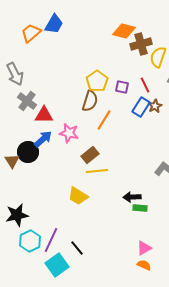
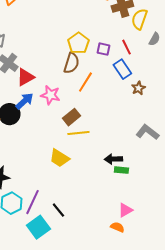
brown star: (155, 106) -> (138, 88), moved
blue rectangle: (141, 107) -> (122, 69), turned -66
red triangle: (44, 115) -> (25, 77), turned -30
orange semicircle: (144, 265) -> (117, 227), moved

